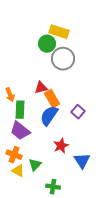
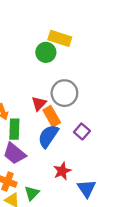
gray circle: (63, 59) -> (64, 93), moved
red triangle: (41, 88) -> (39, 104), turned -32

